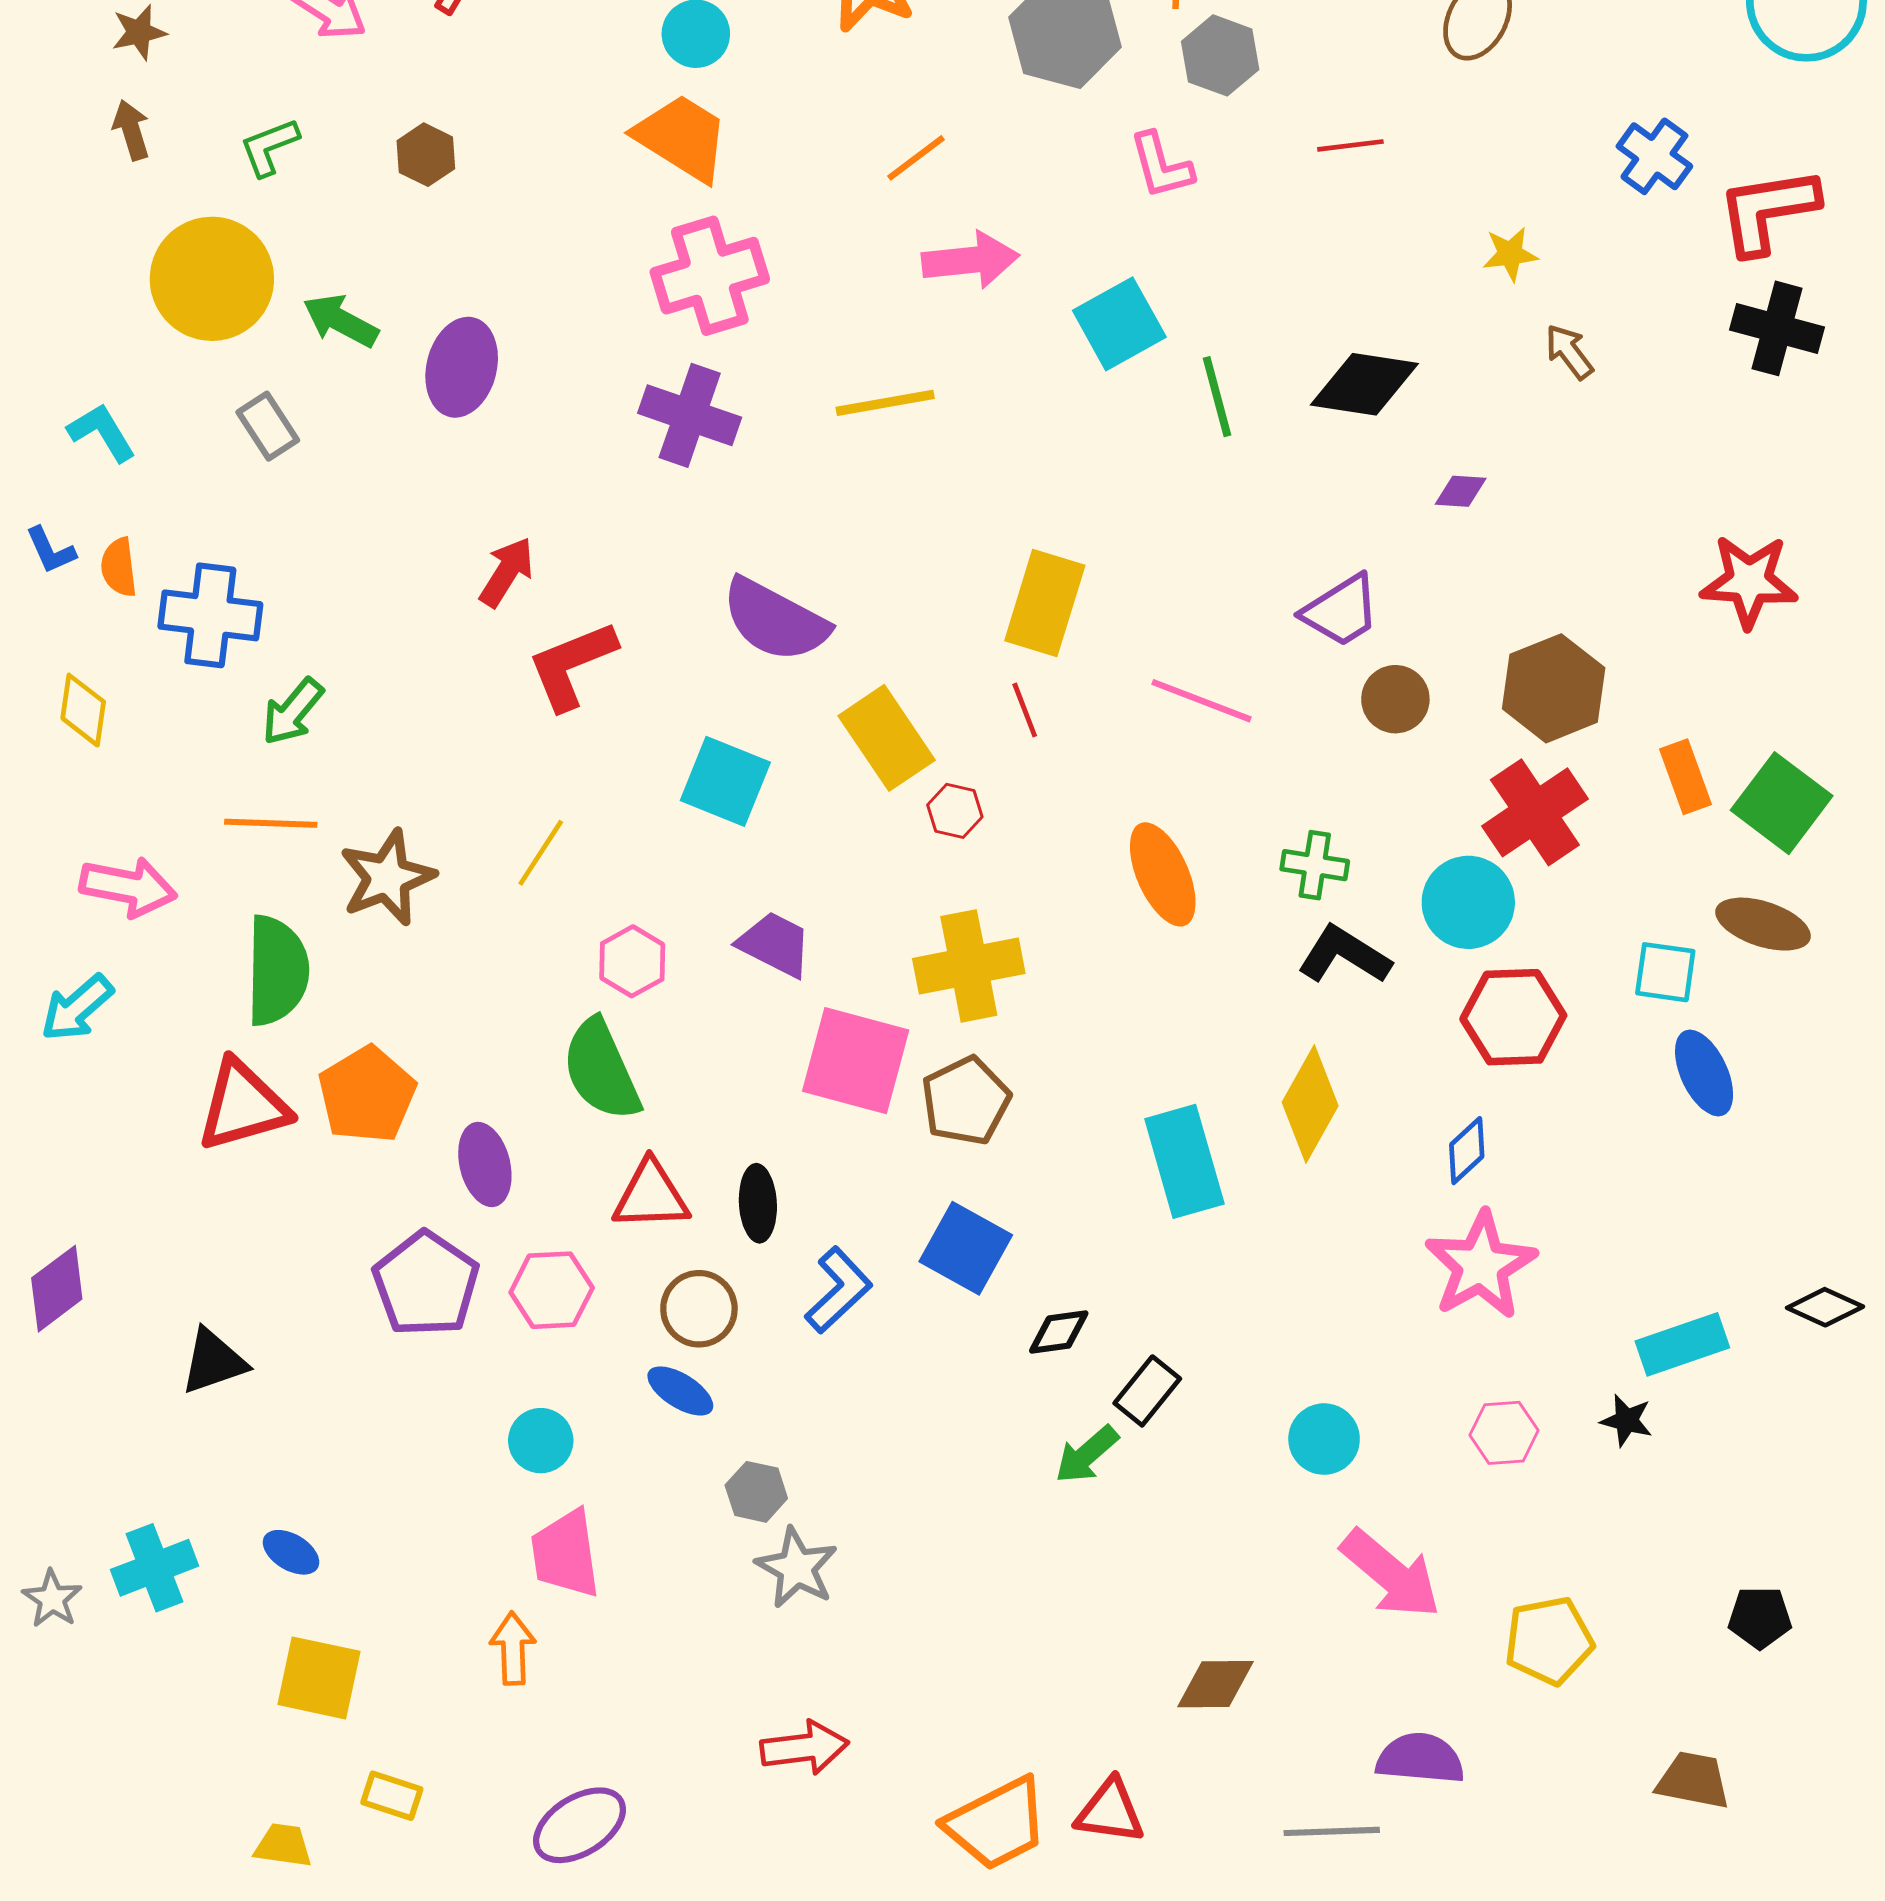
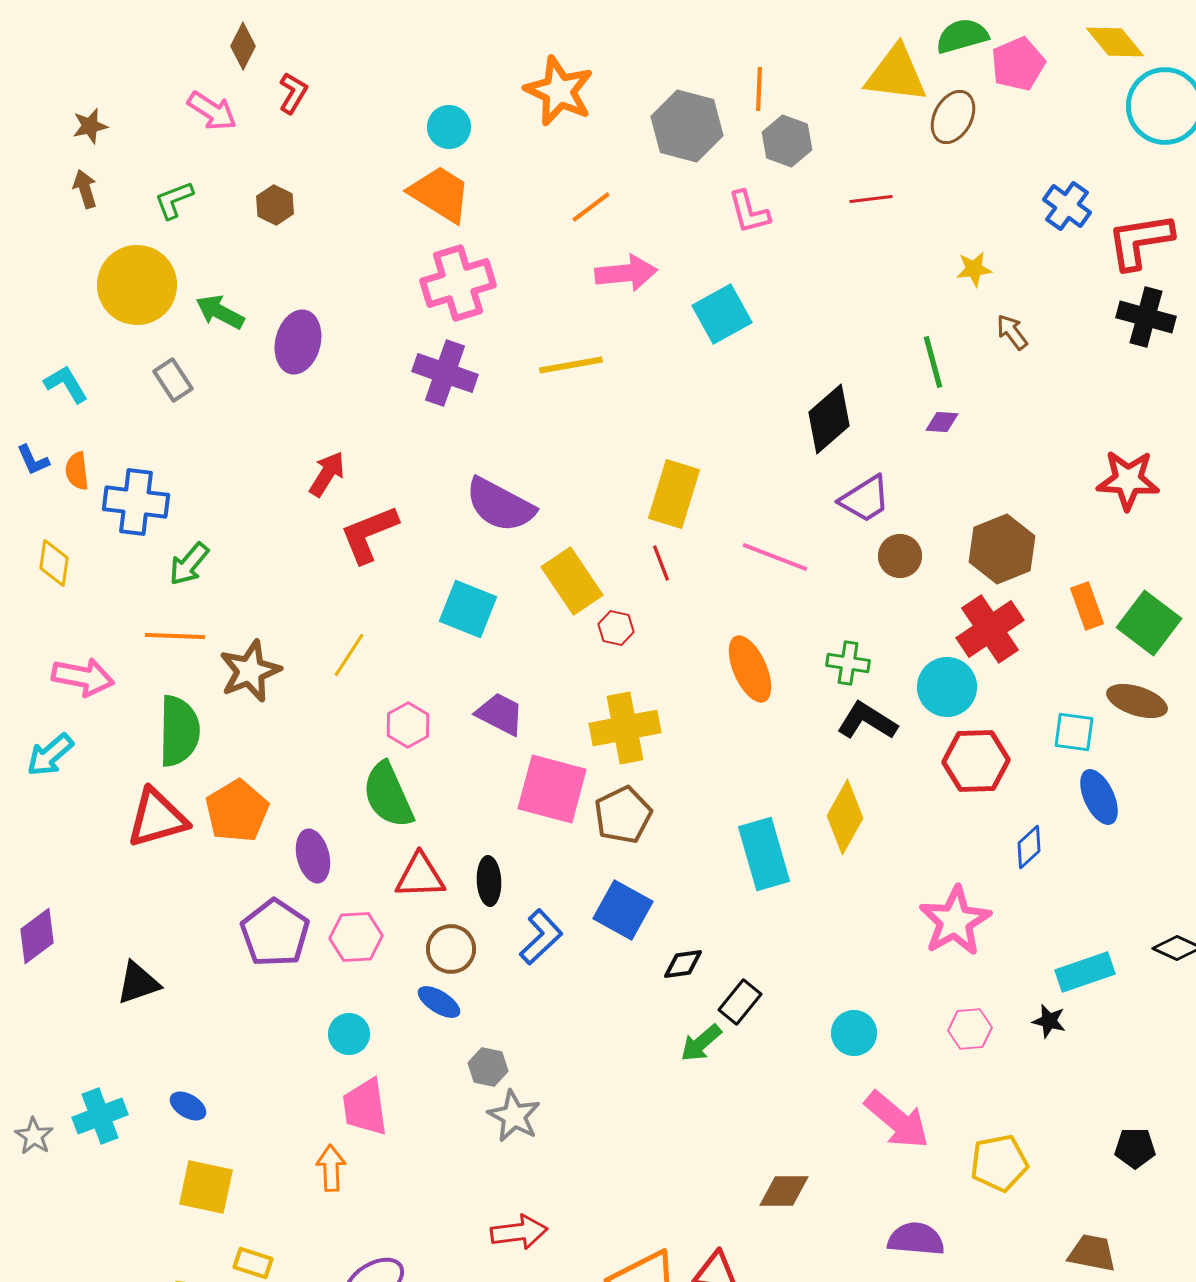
black diamond: (1364, 384) -> (829, 419), moved, turned -50
green line: (1217, 397) -> (933, 362), moved
blue diamond: (1467, 1151) -> (1029, 847), moved

